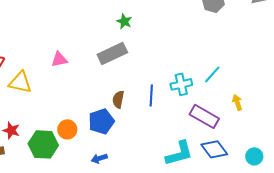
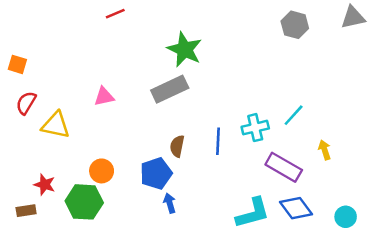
green star: (124, 21) -> (185, 50), size x1.8
orange circle: (67, 129) -> (102, 171), moved
blue arrow: (99, 158) -> (170, 203), moved, turned 91

